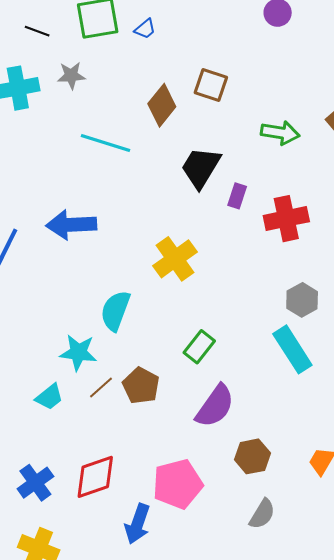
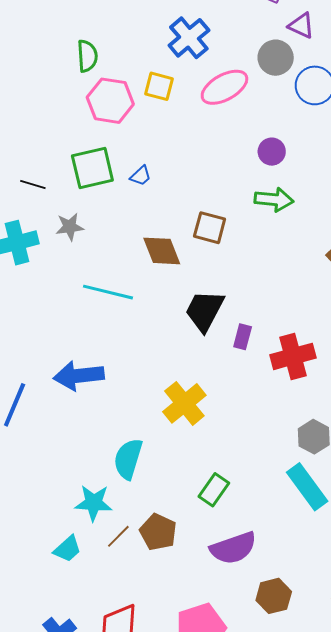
brown diamond: (162, 105) -> (162, 251), turned -57
green arrow: (280, 133) -> (274, 200), moved
purple semicircle: (215, 406) -> (233, 548), turned 39

